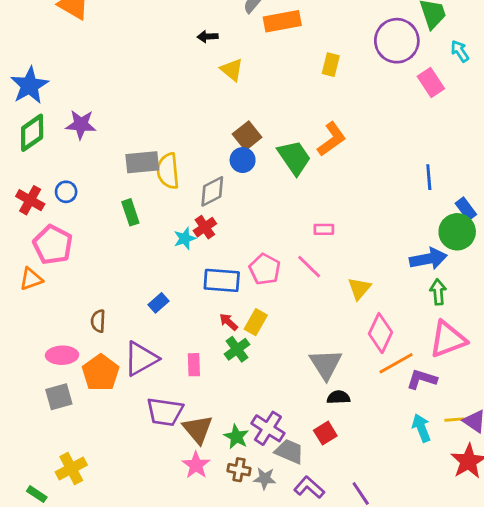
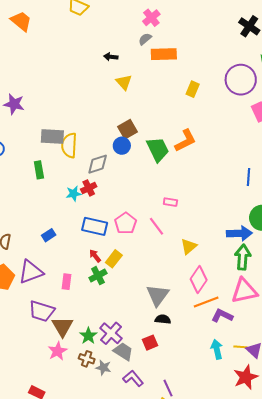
green arrow: (438, 292) -> (243, 257), size x1.4

